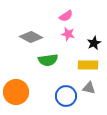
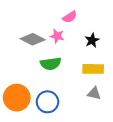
pink star: (68, 34) -> (57, 36), moved
black star: (94, 43) -> (92, 40), moved
blue circle: (66, 96) -> (47, 102), moved

